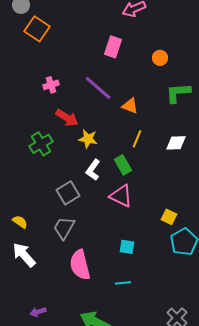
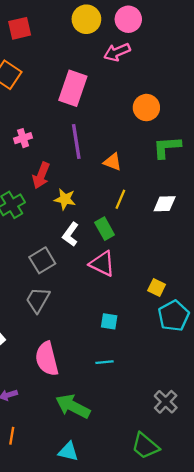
pink rectangle: (113, 47) -> (73, 88), moved, size x1.4
orange circle: (160, 58) -> (146, 108), size x1.5
purple line: (98, 88) -> (76, 141), turned 40
red arrow: (67, 118) -> (41, 175), turned 80
pink semicircle: (80, 265) -> (47, 359), moved

